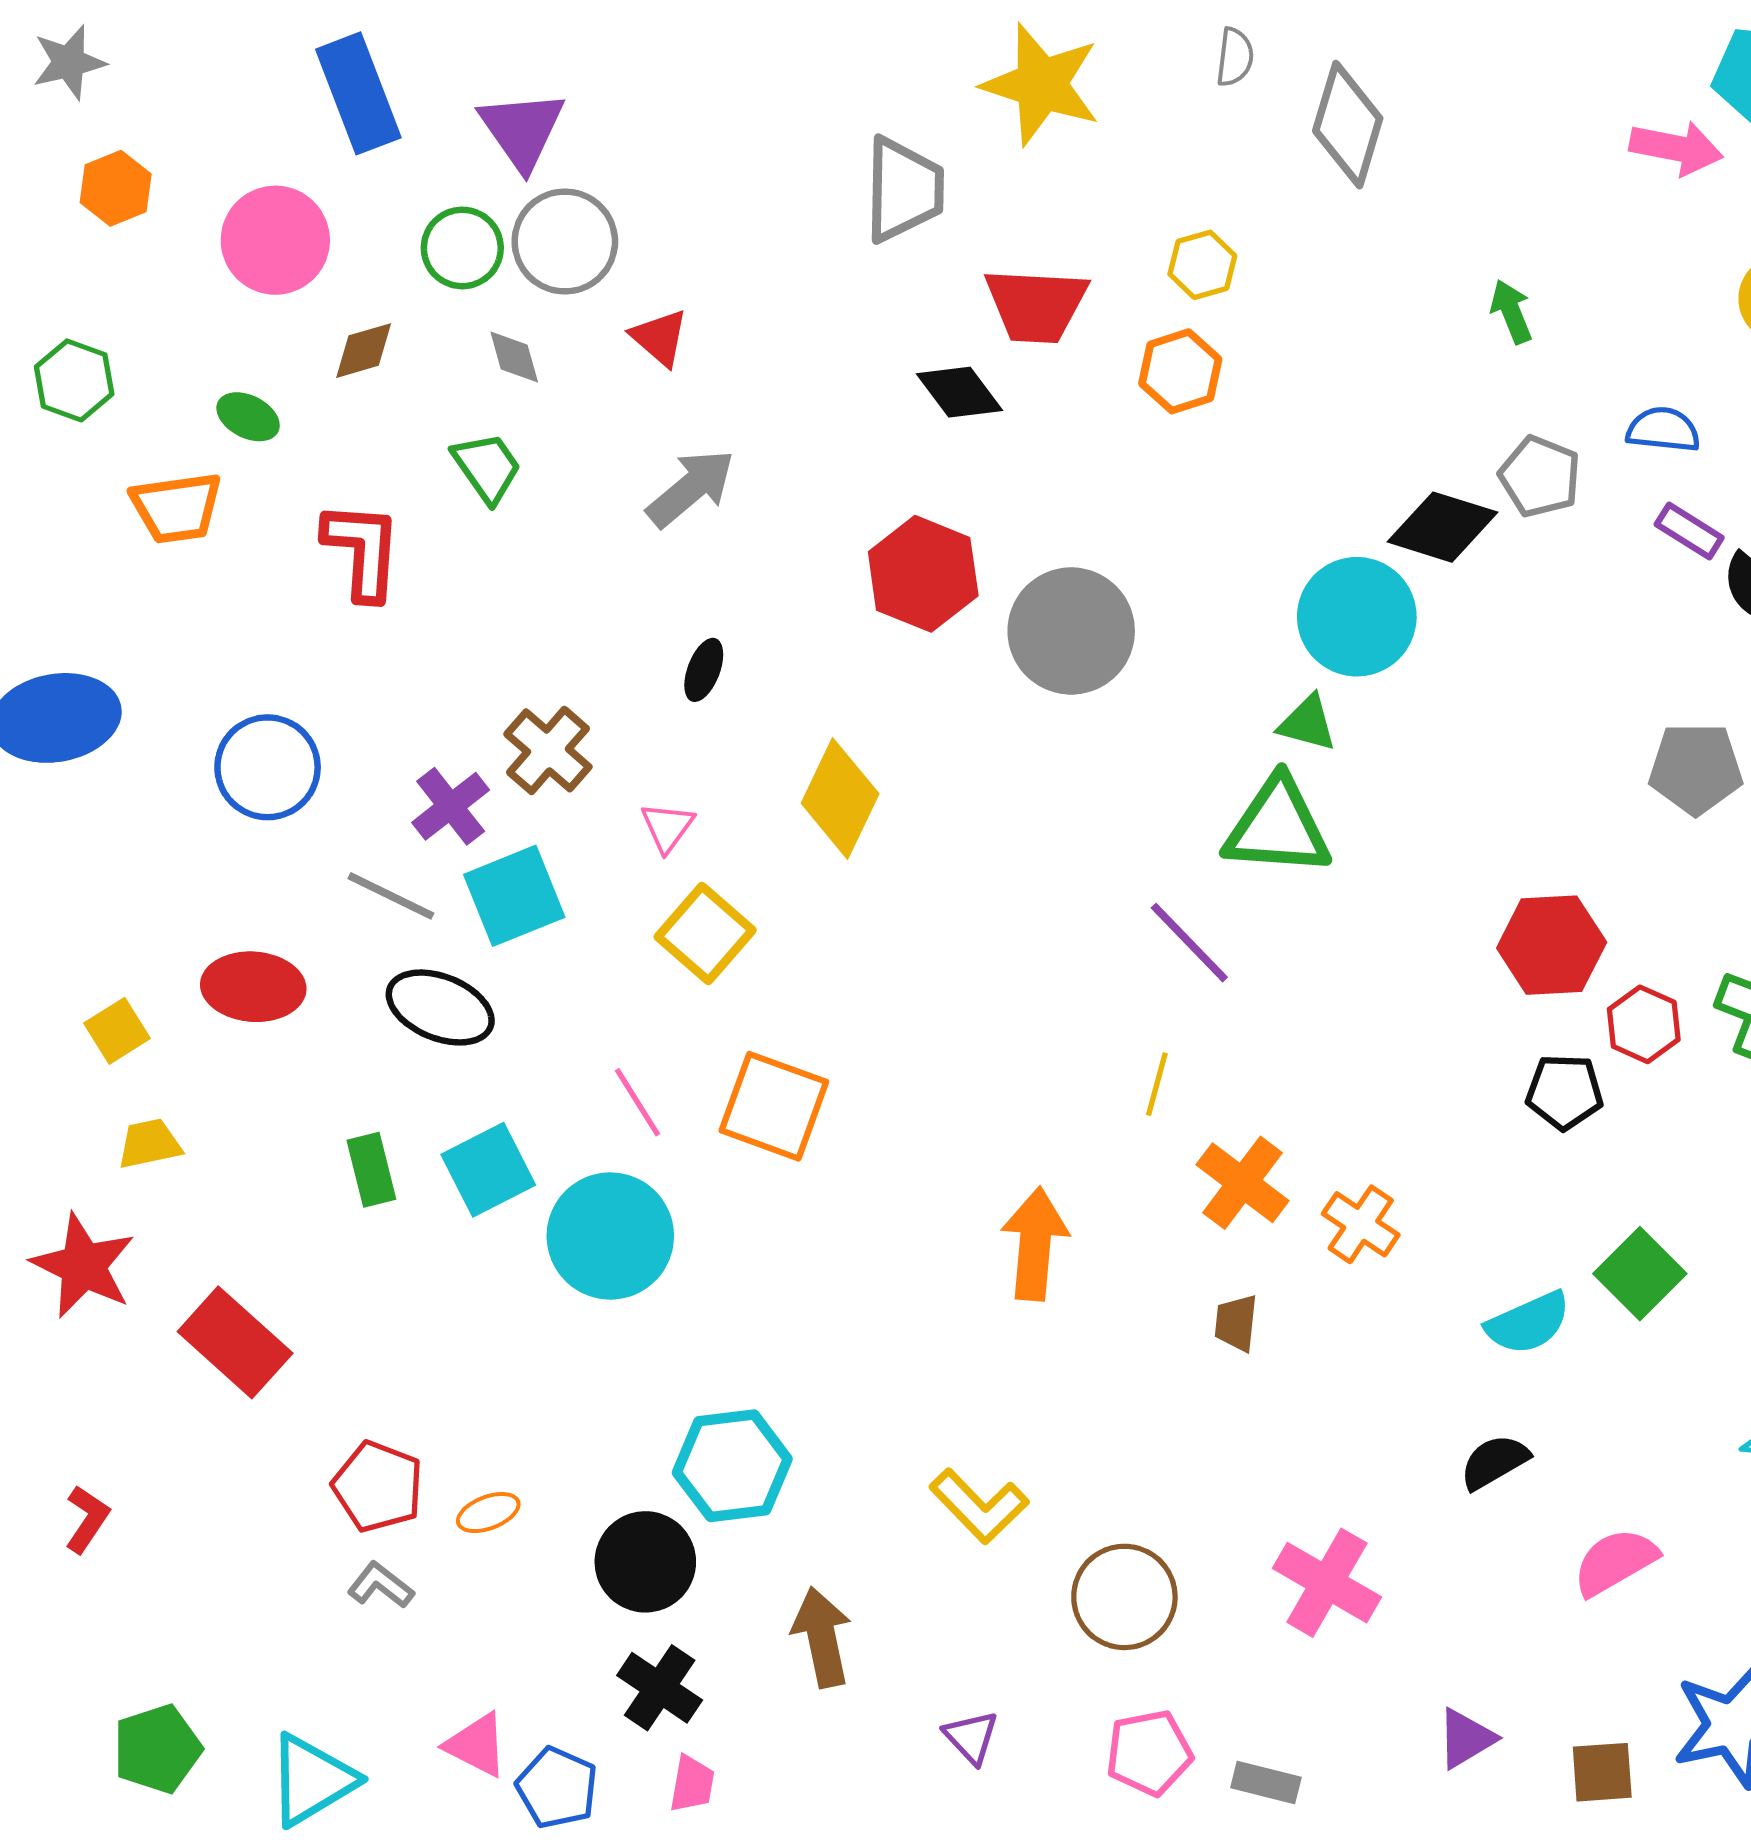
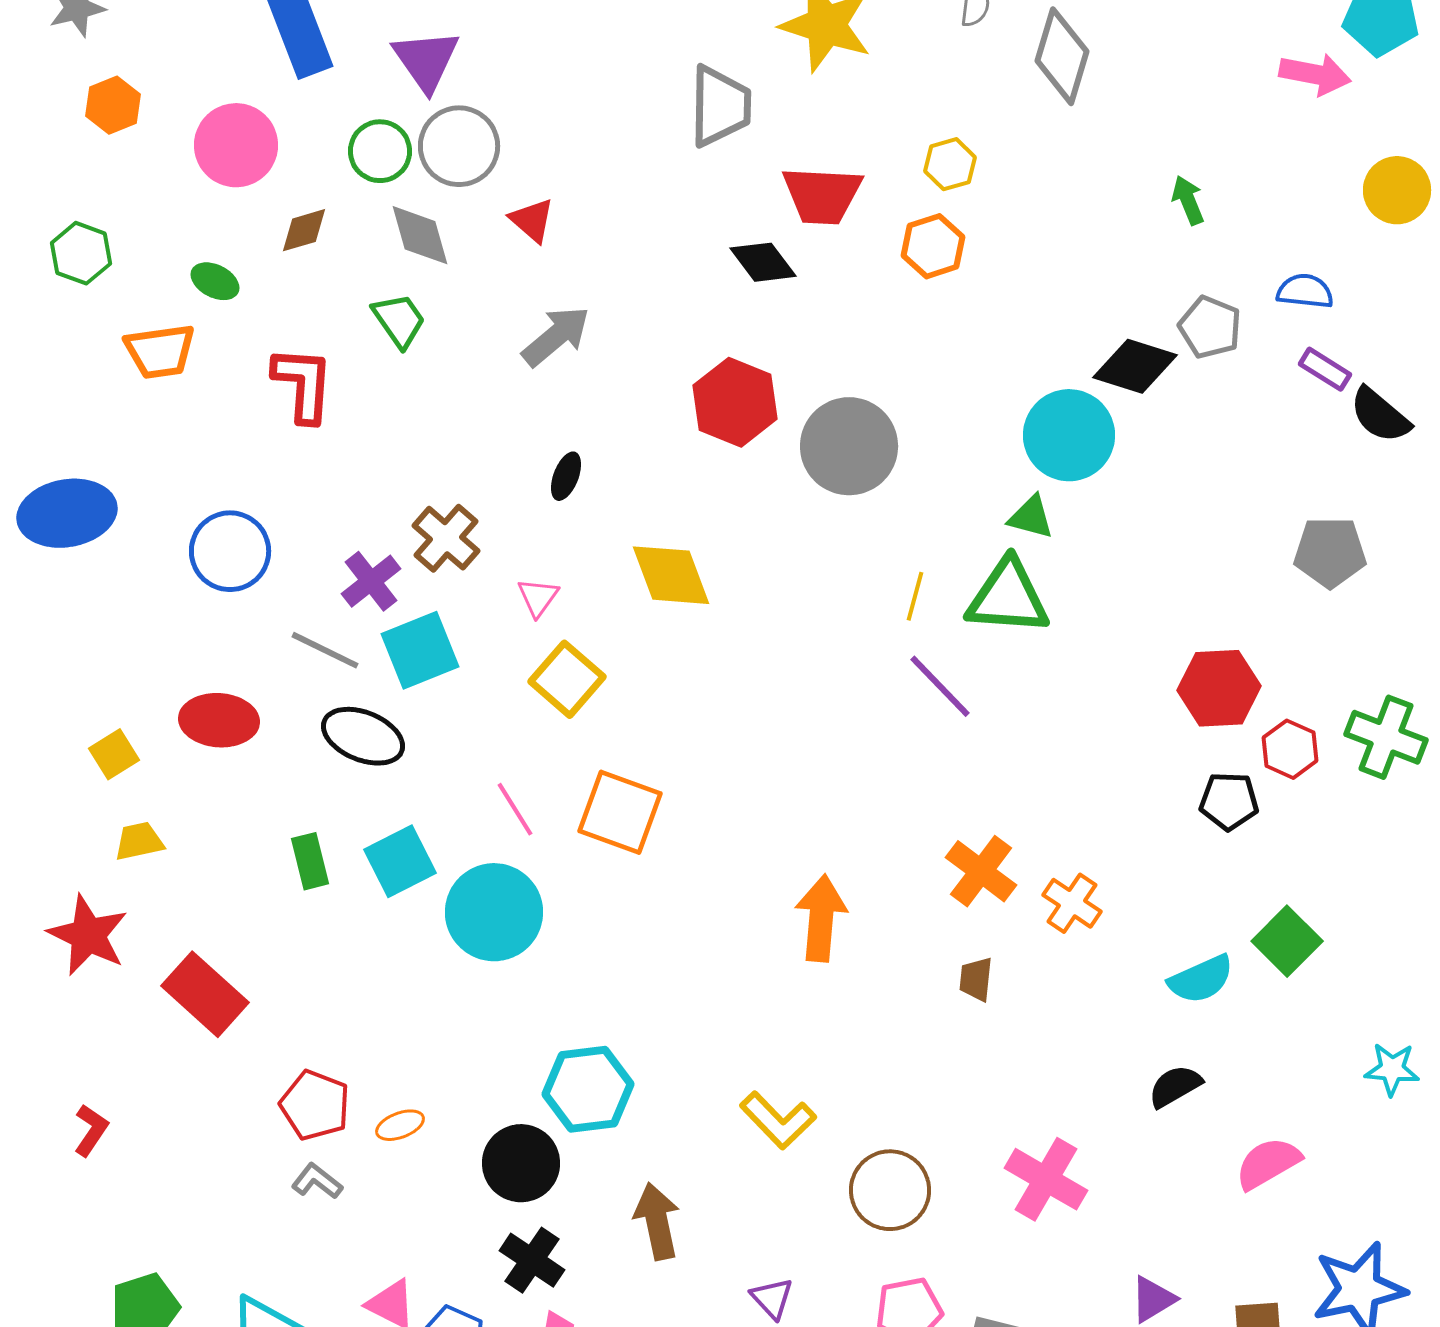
gray diamond: (514, 357) -> (420, 235), size x1.5
yellow diamond: (840, 798) -> (671, 575), turned -46
yellow line: (1157, 1084) -> (915, 596), moved

